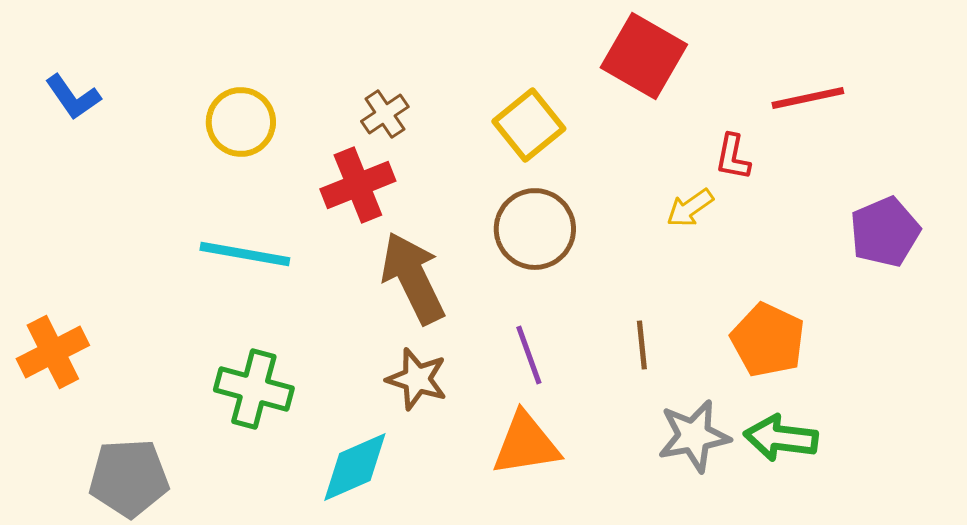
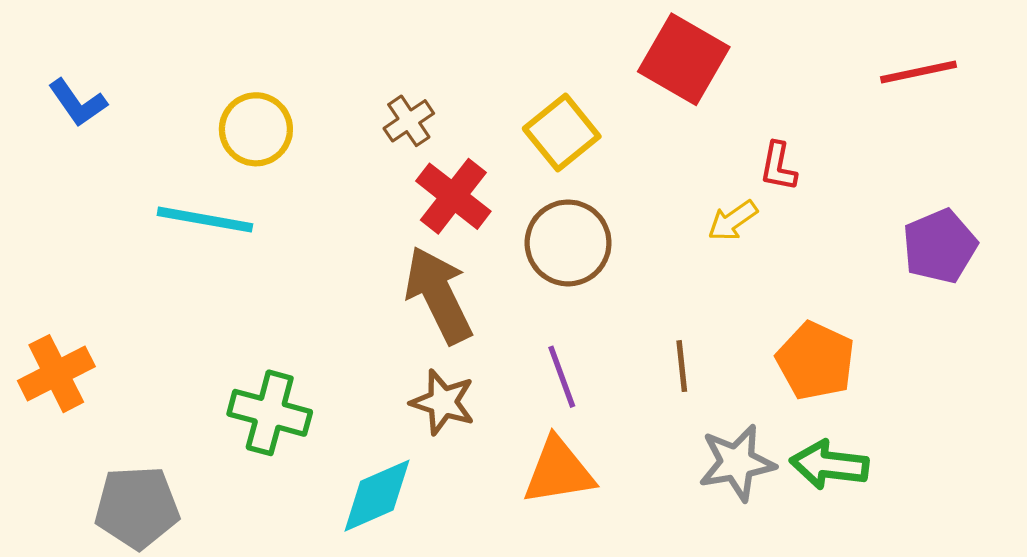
red line: (808, 98) -> (918, 72), moved
red cross: (358, 185) -> (453, 196), moved, turned -30
cyan line: (245, 254) -> (205, 220), moved

